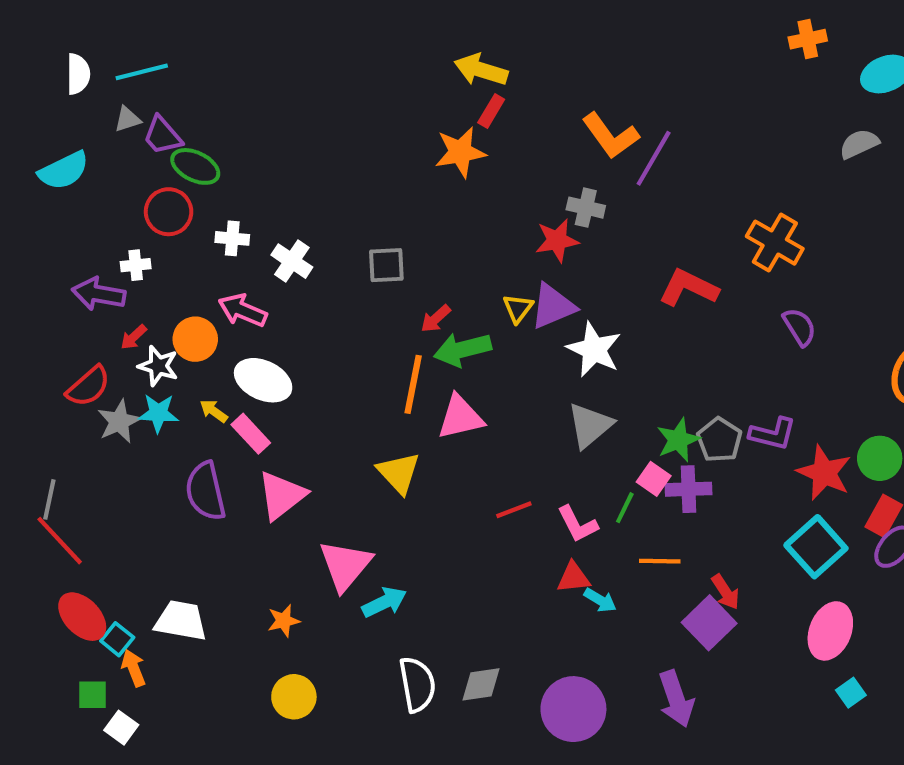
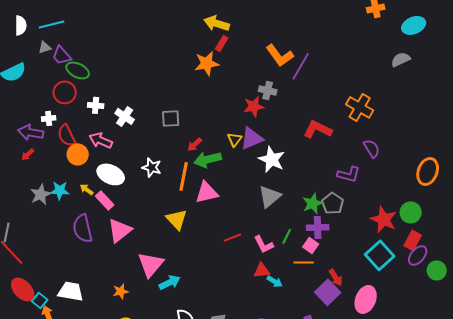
red arrow: (134, 337) -> (28, 154), moved
white star: (158, 366) -> (152, 167), moved
red semicircle: (88, 386) -> (67, 135), moved, turned 105
purple L-shape: (773, 434) -> (349, 174), moved
pink square: (654, 479) -> (311, 245), moved
pink ellipse: (830, 631) -> (366, 299), moved

